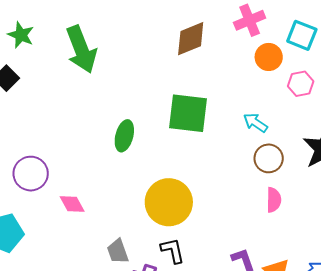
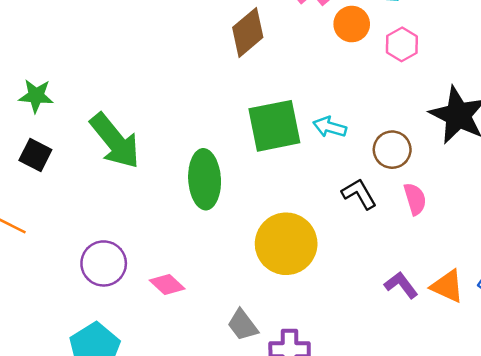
green arrow: (81, 49) -> (115, 141), moved
cyan arrow: (255, 123) -> (330, 127), moved
green ellipse: (124, 136) -> (205, 179), size x1.4
black L-shape: (173, 251) -> (359, 194), moved

